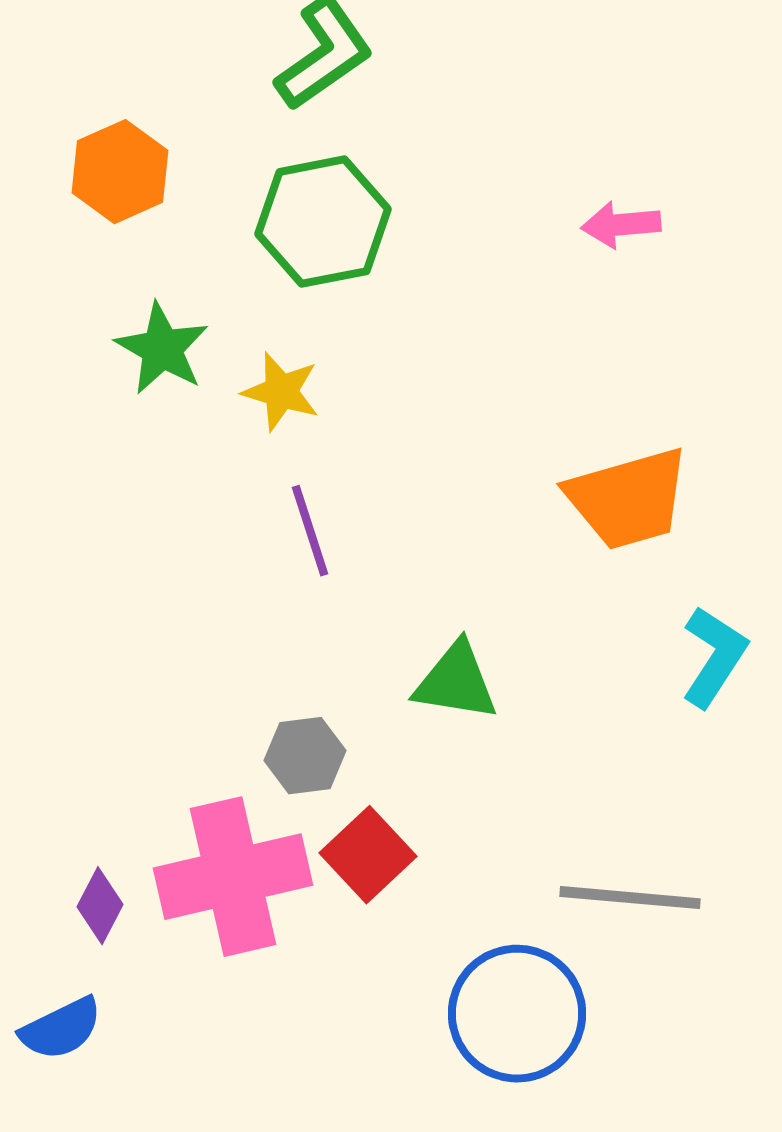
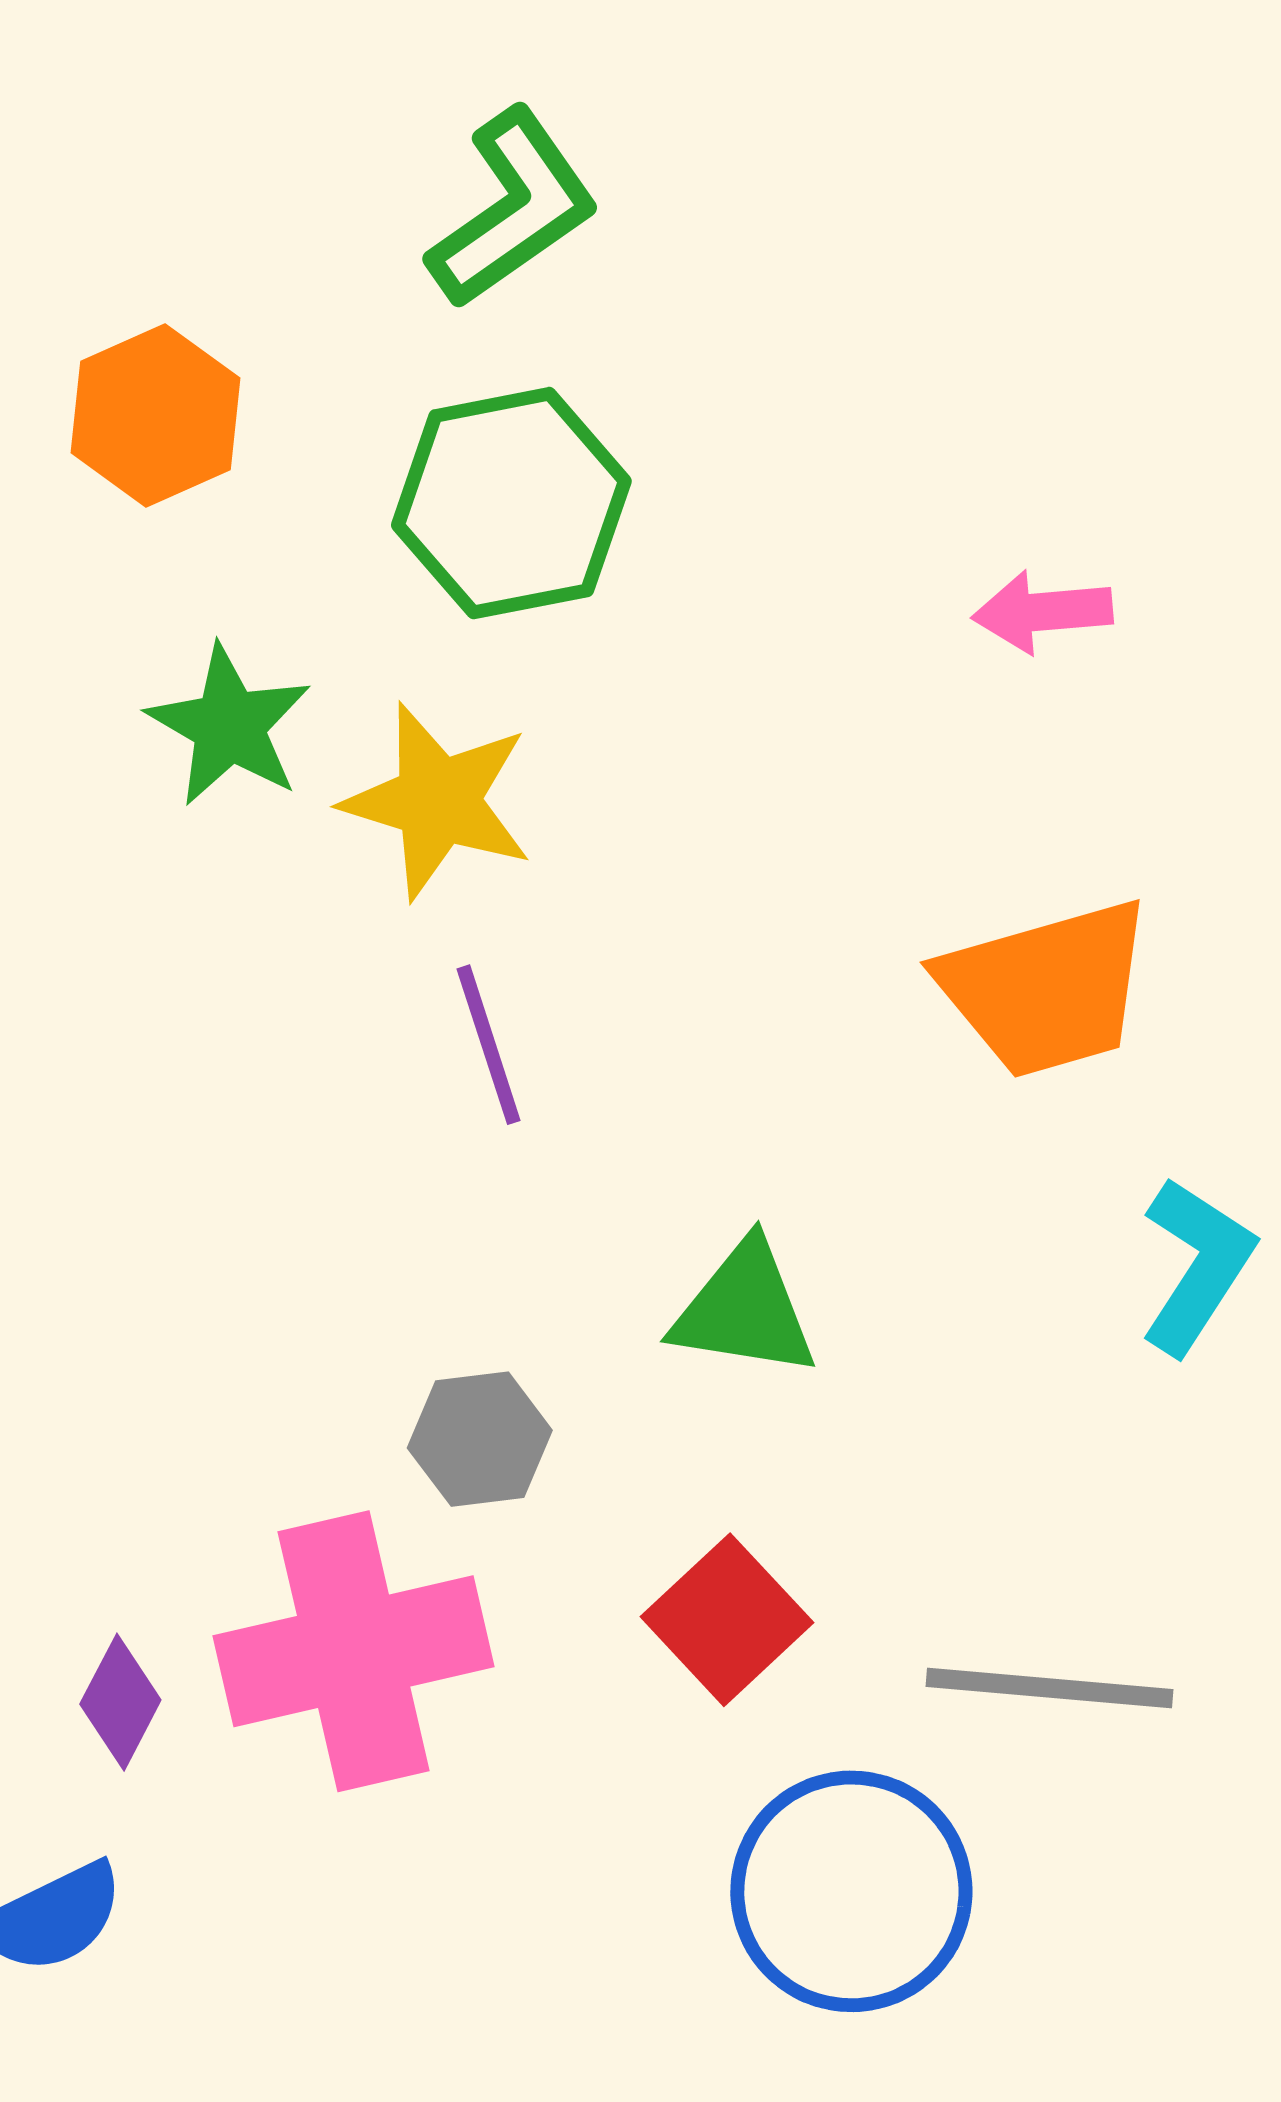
pink arrow: (621, 225) -> (1042, 612), moved
yellow star: (281, 392) -> (438, 801), size x1.4
red square: (368, 855) -> (727, 1620), moved

